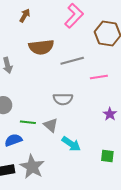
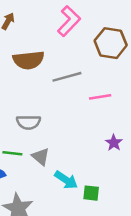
gray semicircle: (63, 99) -> (29, 122), moved
green square: (107, 156) -> (91, 193), moved

